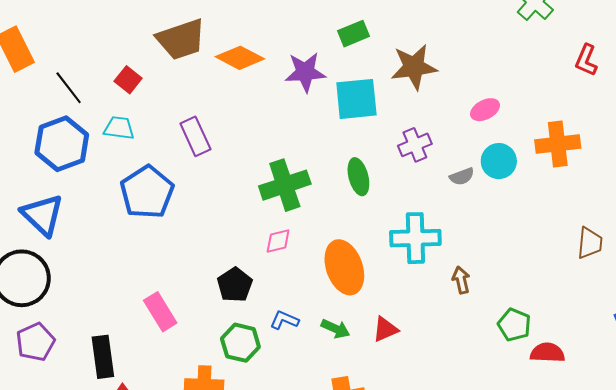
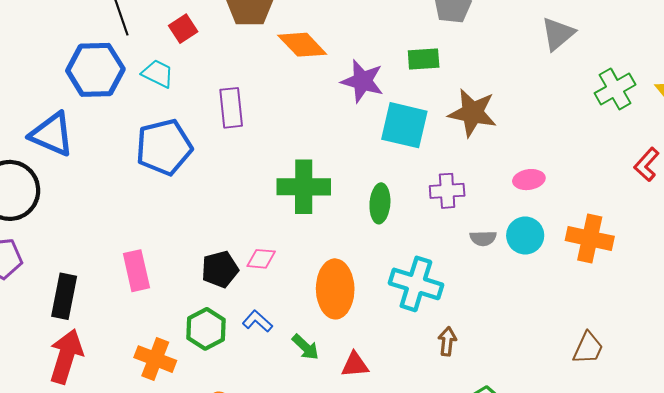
blue triangle: (42, 215) -> (52, 134), turned -39
pink diamond: (278, 241) -> (261, 259), moved

